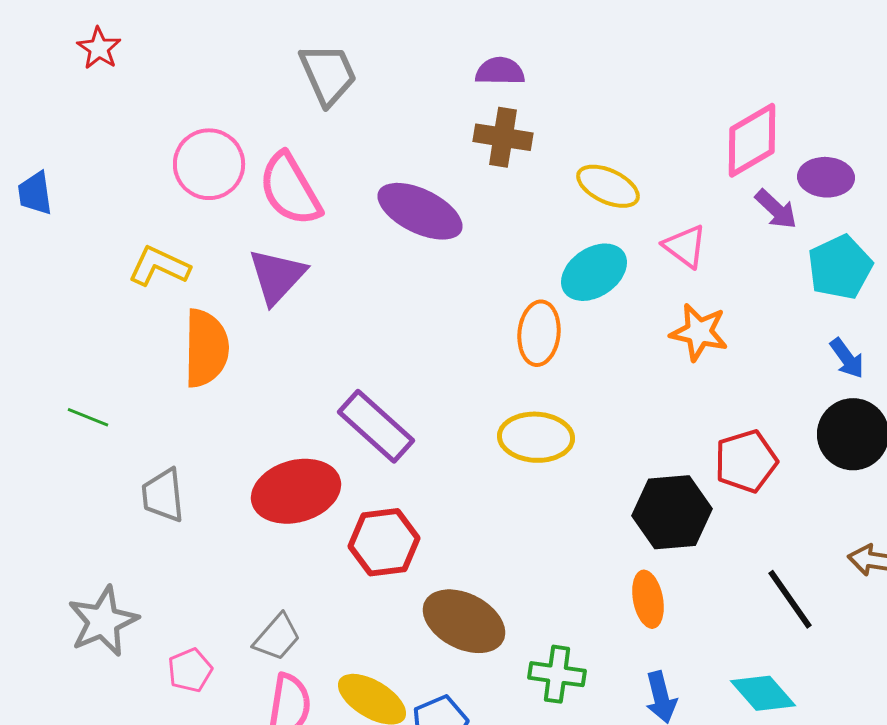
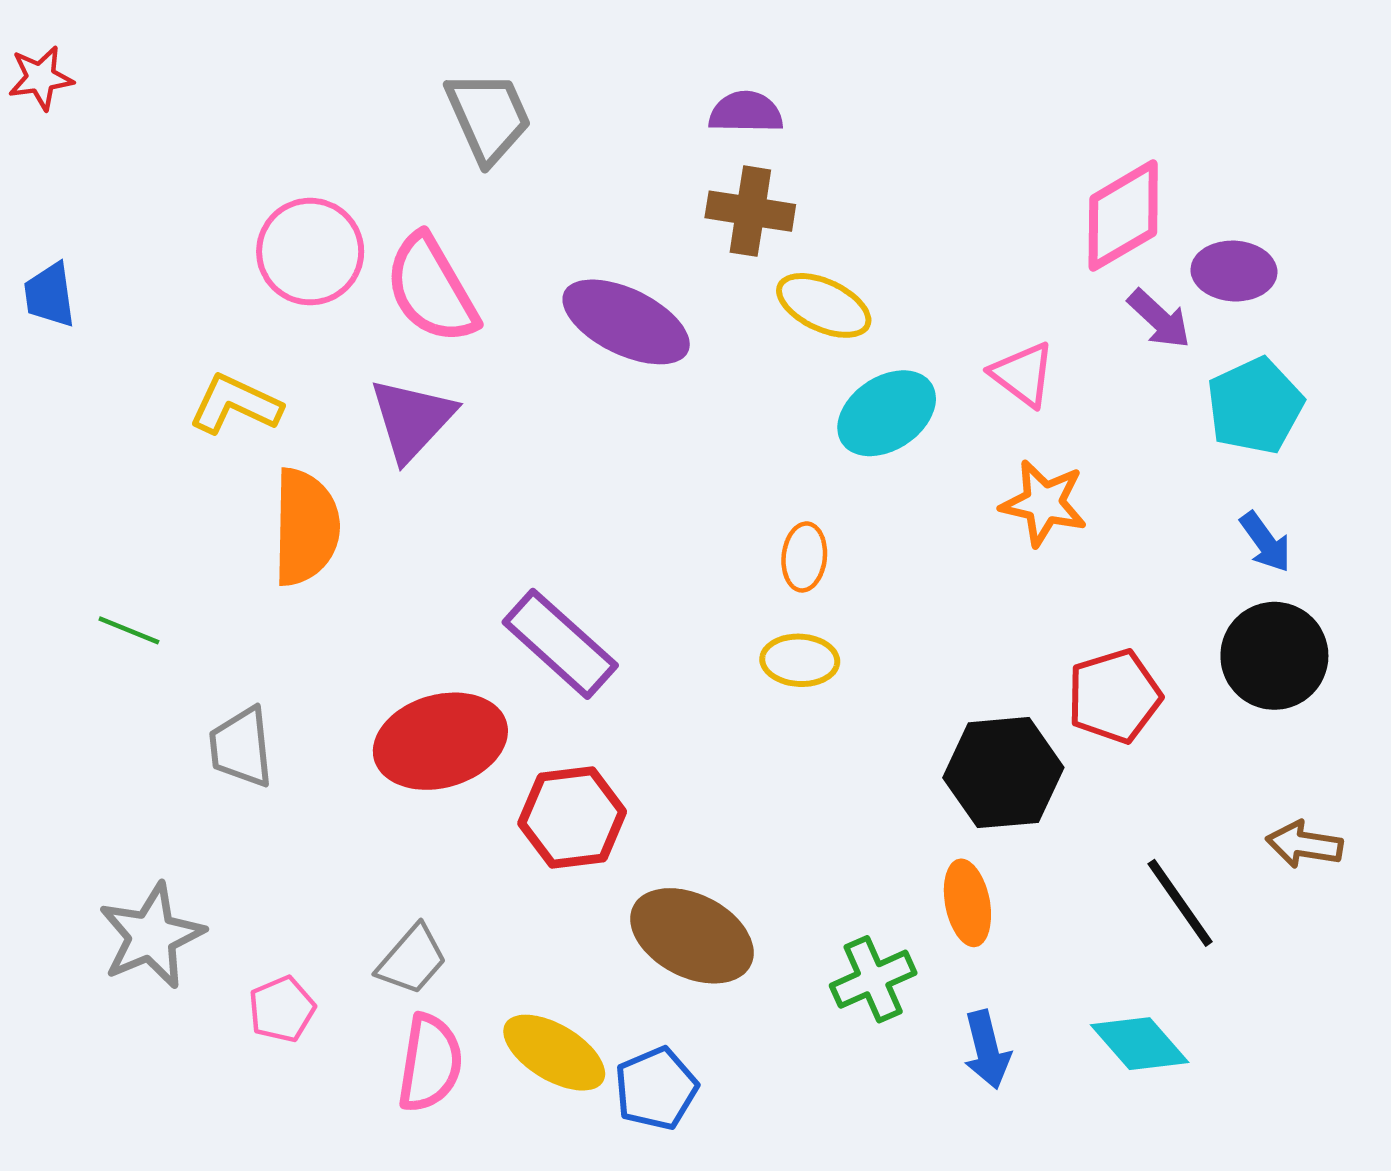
red star: (99, 48) -> (41, 78), moved, turned 30
yellow ellipse: (608, 186) -> (824, 305), moved
orange ellipse: (539, 333) -> (804, 557), moved, size x0.7
yellow ellipse: (536, 437) -> (800, 660), size x0.7
green cross: (557, 674) -> (873, 979), moved, turned -32

